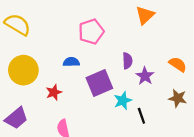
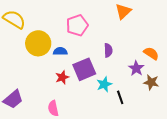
yellow circle: (23, 70) -> (38, 43), moved
purple star: (145, 76) -> (136, 68), moved
red star: (54, 92) -> (62, 77), moved

